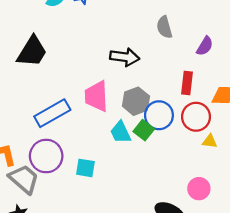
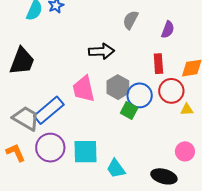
gray semicircle: (164, 27) -> (131, 20), turned 54
cyan trapezoid: (121, 132) -> (116, 169), moved
cyan square: (85, 168) -> (85, 152), size x1.5
gray trapezoid: (24, 179) -> (26, 118), moved

